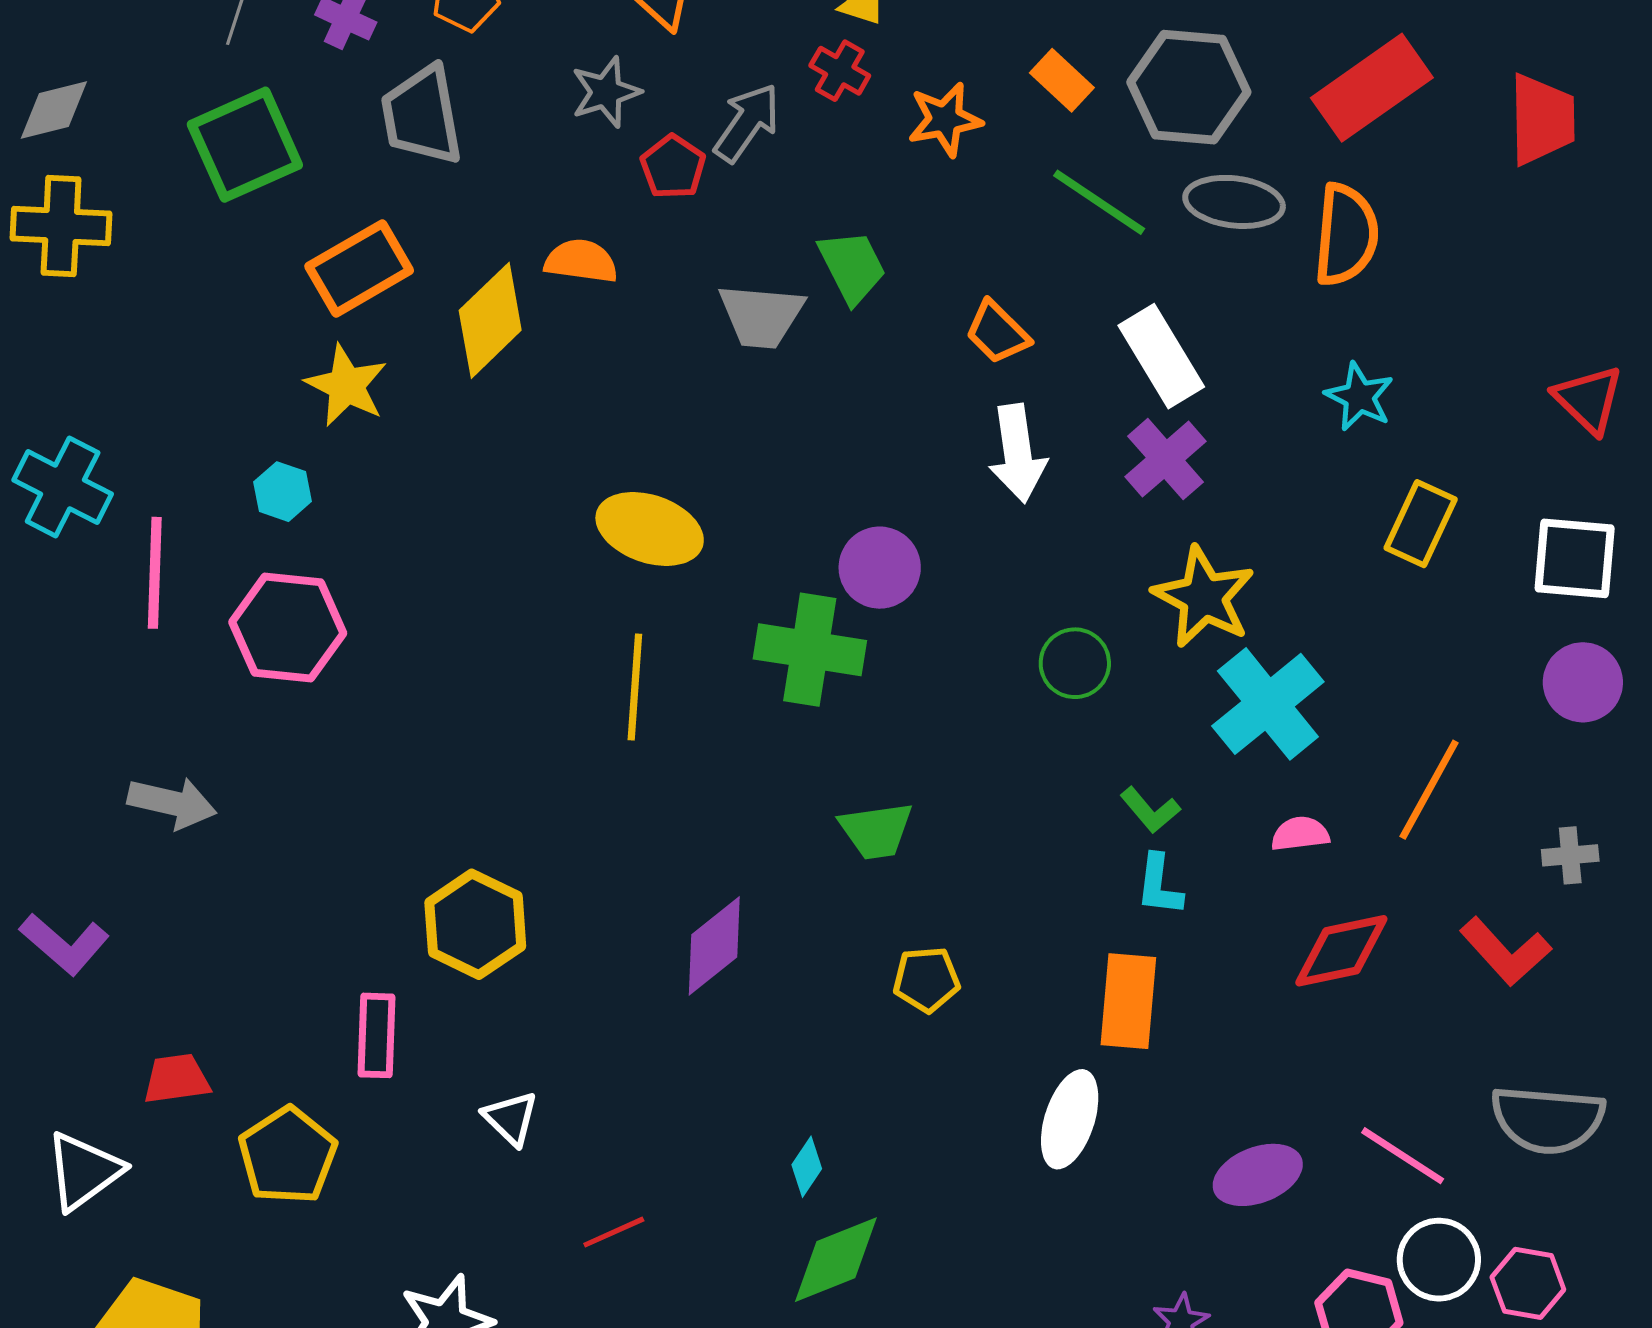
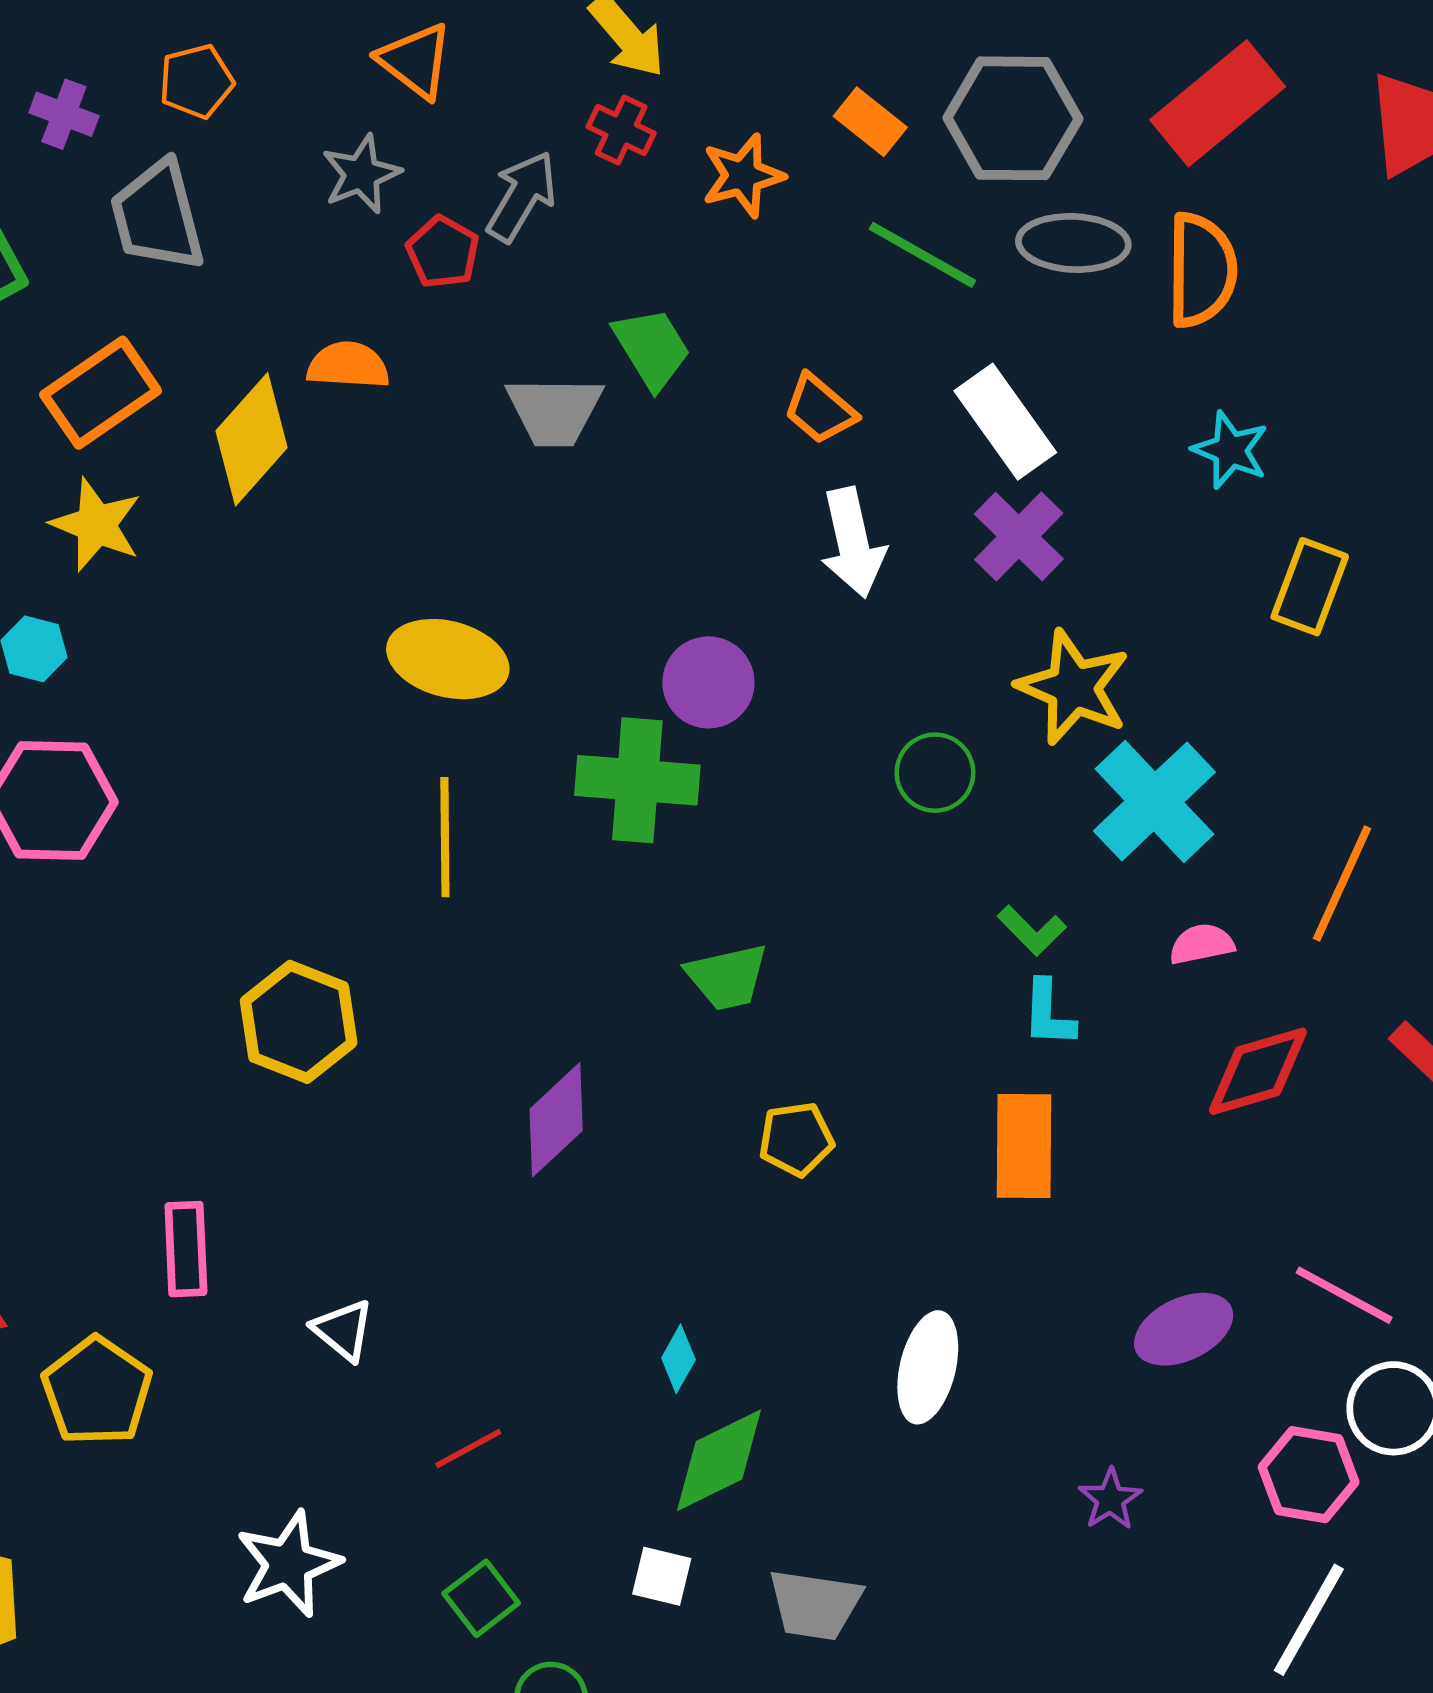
yellow hexagon: (475, 924) -> (299, 1022), moved
white ellipse: (1070, 1119) -> (928, 1367), moved

